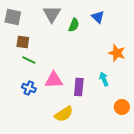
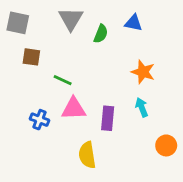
blue triangle: (98, 17) -> (133, 23), turned -32
orange star: (117, 53) -> (143, 72), moved
green line: (29, 60) -> (63, 80), moved
yellow semicircle: (64, 114) -> (87, 155), turned 114

